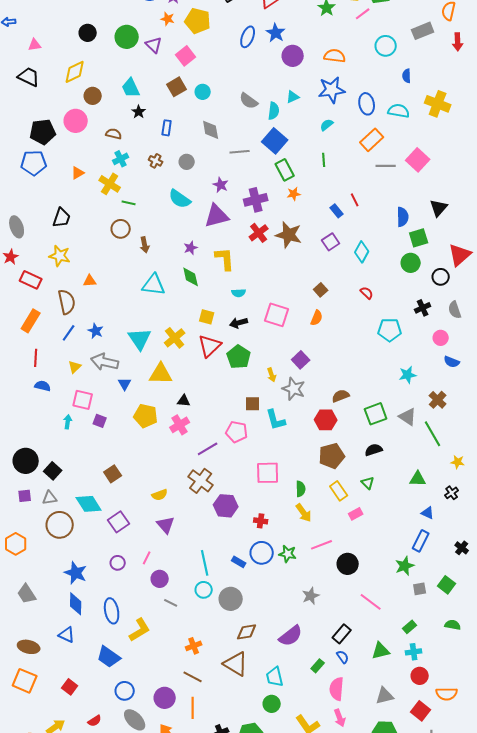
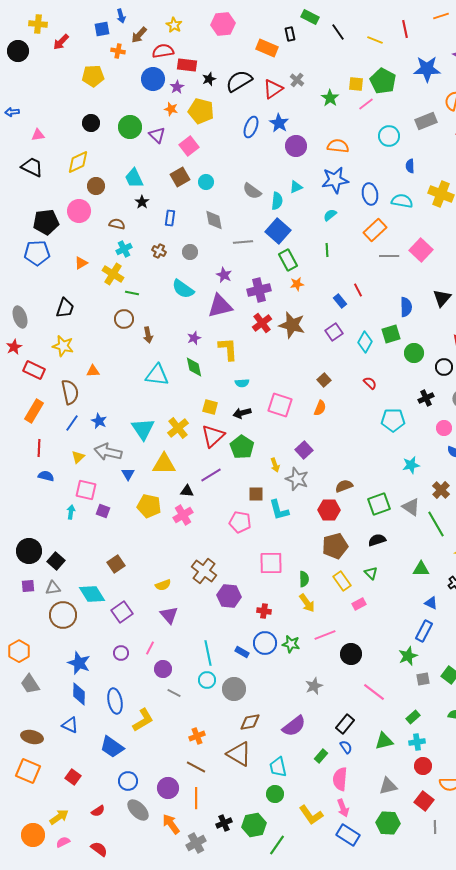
green square: (419, 238) -> (391, 334), moved
purple line: (208, 449) -> (211, 475), moved
orange hexagon: (16, 544) -> (19, 651), moved

